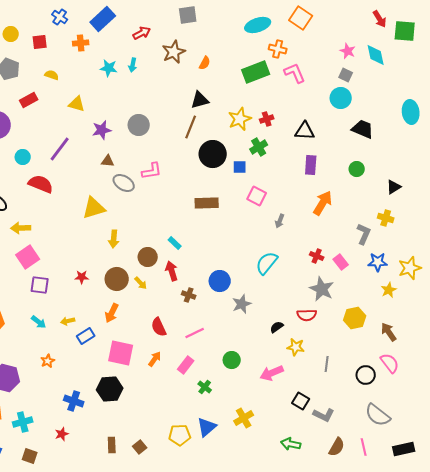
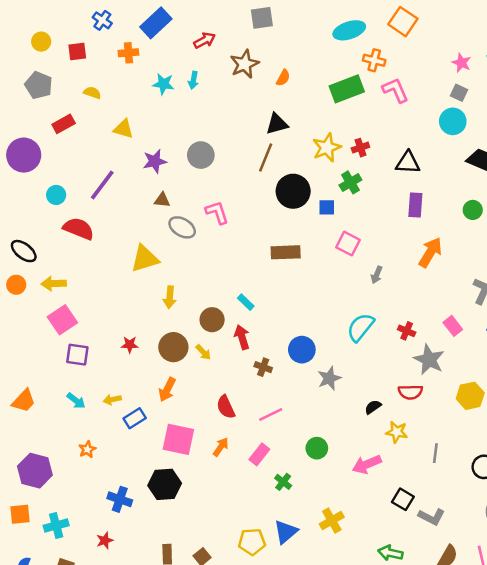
pink L-shape: (152, 171) -> (217, 212), turned -100
red cross: (317, 256) -> (407, 331), moved

